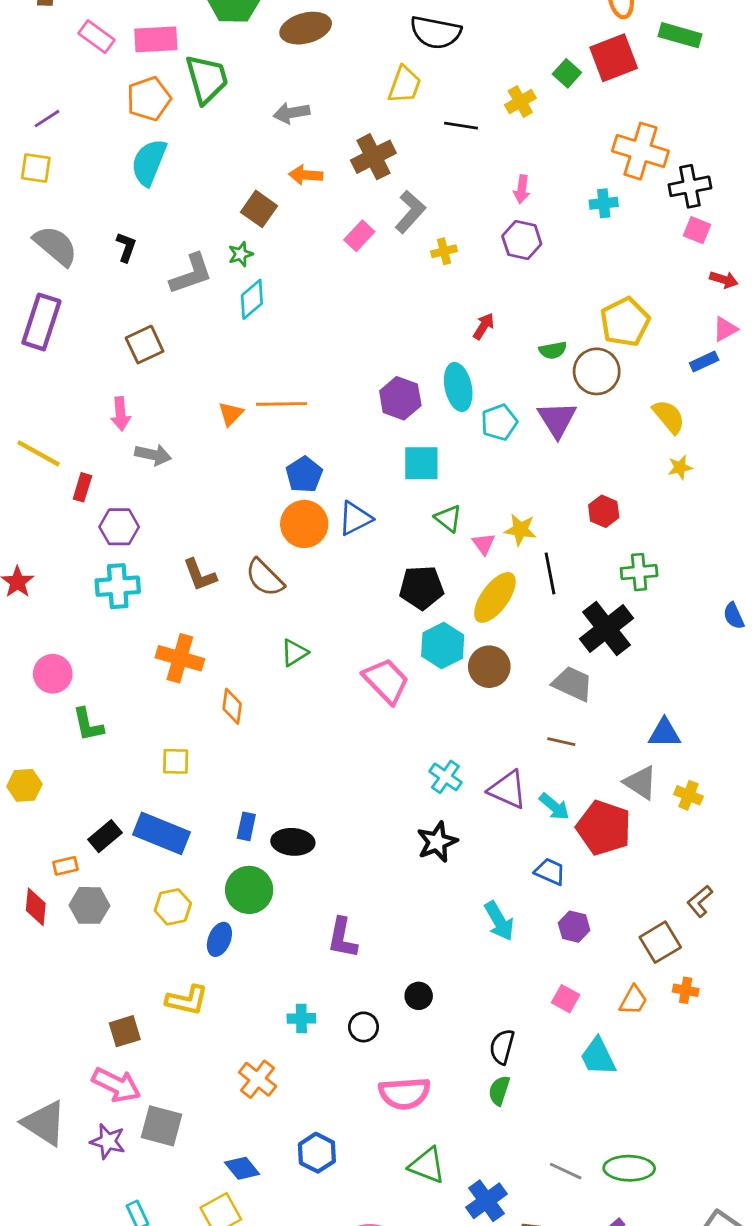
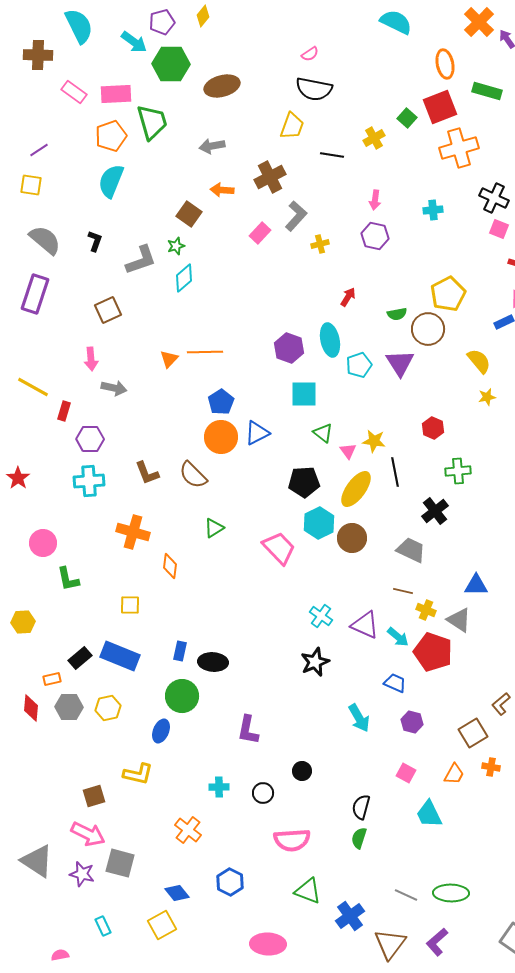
orange cross: (640, 151) -> (459, 148), moved, turned -33
black cross: (690, 186) -> (494, 198), turned 36
black cross: (607, 629) -> (435, 511), size x0.7
yellow cross: (688, 795) -> (426, 610), moved
yellow hexagon: (173, 907) -> (108, 708), moved

